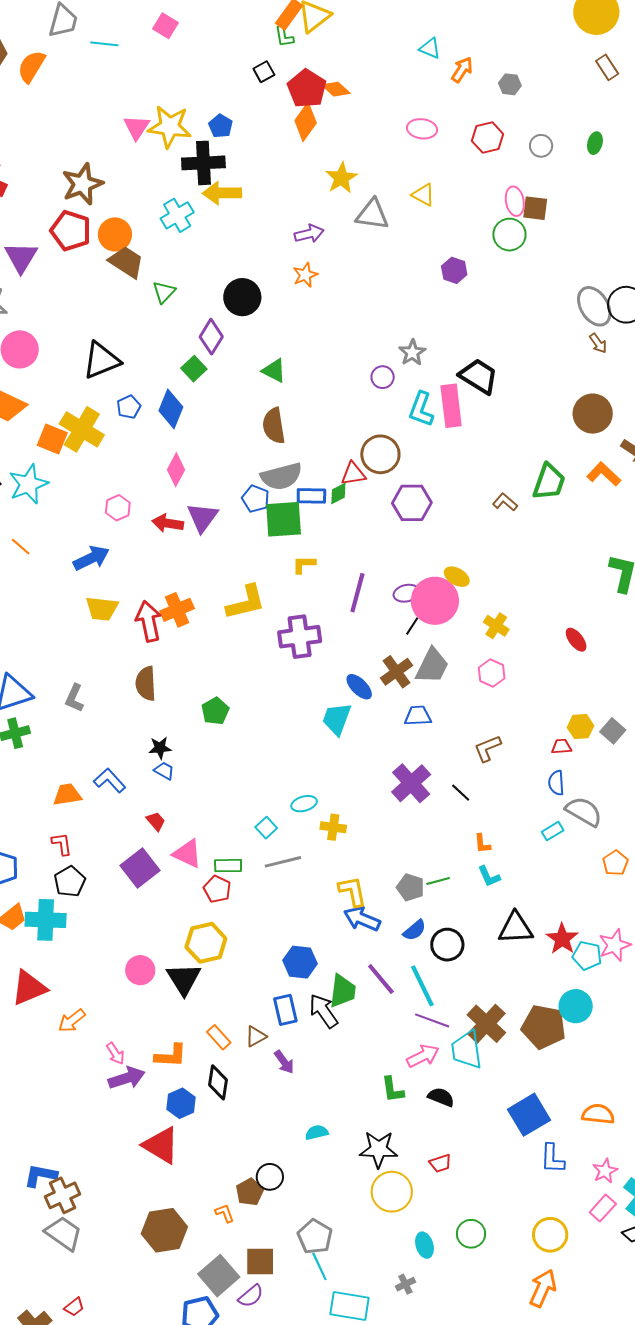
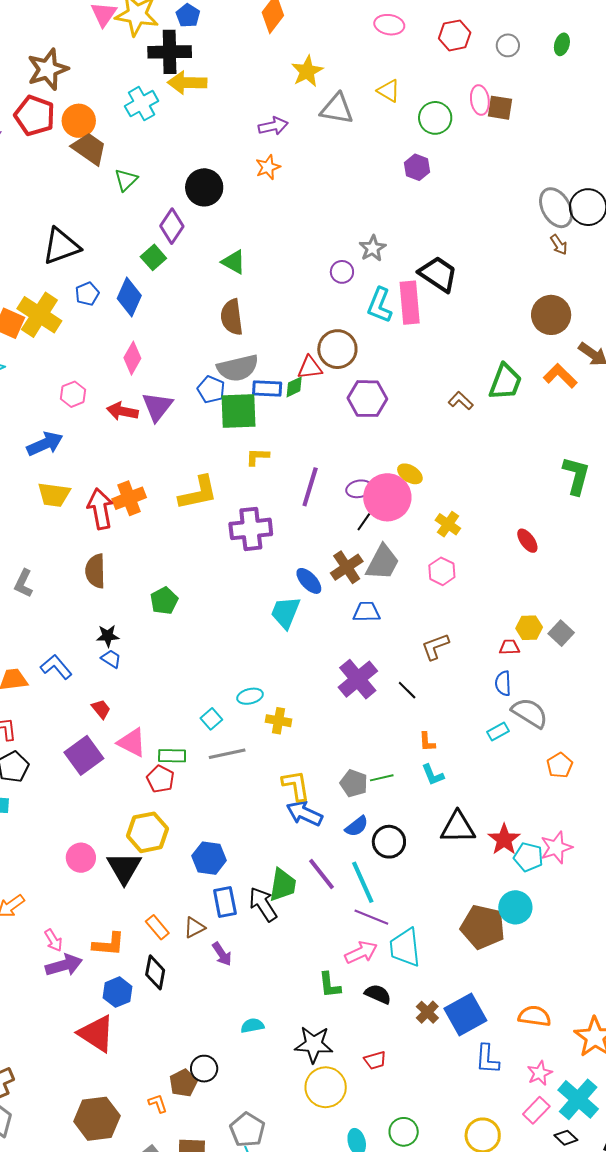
green circle: (509, 235) -> (435, 118), moved
blue hexagon: (300, 962) -> (209, 858), moved
brown cross: (486, 1024) -> (427, 1012), moved, size x0.6

